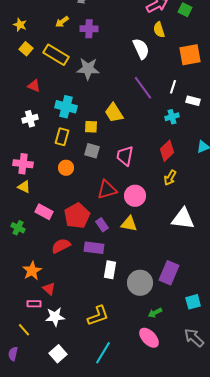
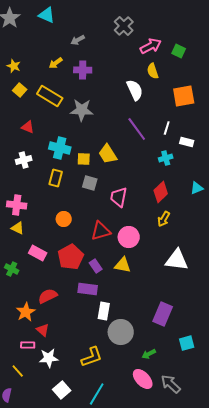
yellow square: (91, 127) -> (84, 159), moved
gray square: (92, 151) -> (90, 183), moved
orange circle: (66, 168) -> (64, 219), moved
red semicircle: (61, 246) -> (48, 296), moved
gray circle: (140, 283) -> (121, 332), moved
gray arrow: (194, 338) -> (171, 384), moved
white square: (58, 354) -> (62, 390), moved

